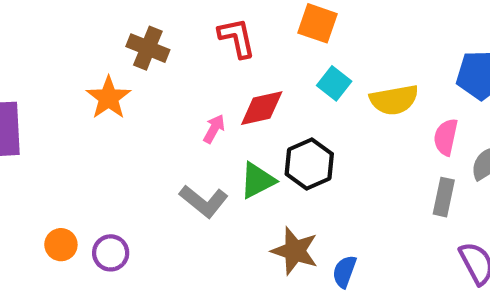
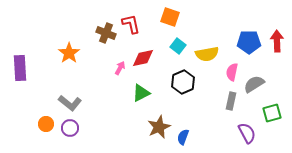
brown cross: (148, 48) -> (106, 33), moved
black hexagon: (309, 164) -> (183, 82), moved
gray L-shape: (204, 201) -> (70, 103), moved
brown star: (295, 251) -> (159, 127), turned 30

